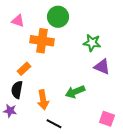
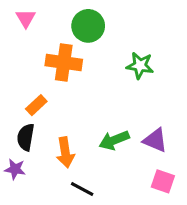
pink triangle: (18, 21) -> (26, 18), moved, turned 40
purple triangle: (102, 67) -> (155, 140), moved

